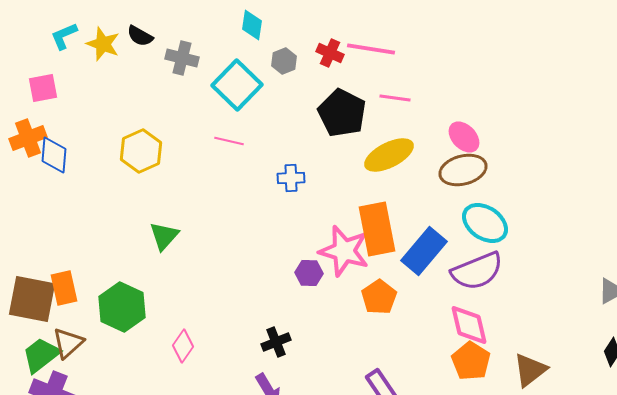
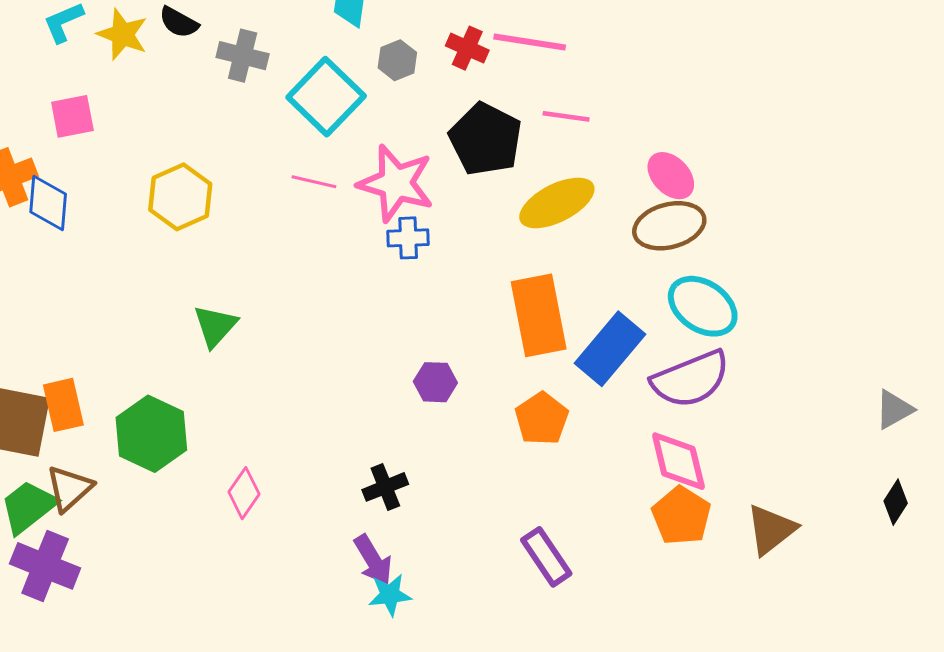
pink square: (43, 88) -> (72, 116), moved
pink star: (344, 251) -> (396, 183), moved

